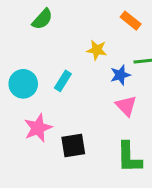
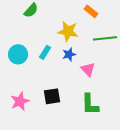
yellow star: (97, 50) -> (68, 31), size x1.5
blue star: (120, 75) -> (69, 54), moved
pink star: (38, 128) -> (20, 101), moved

